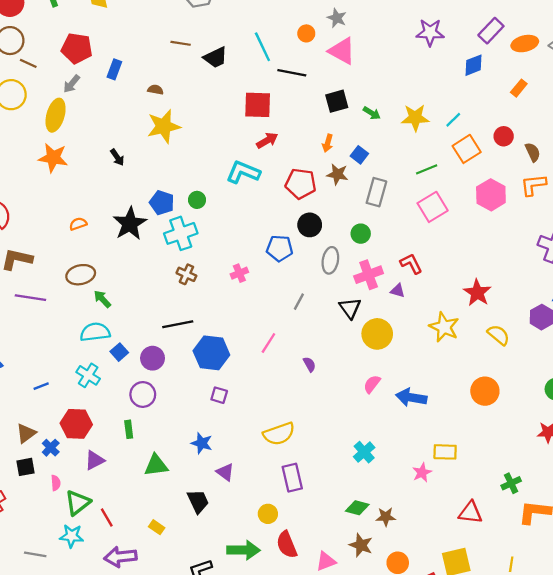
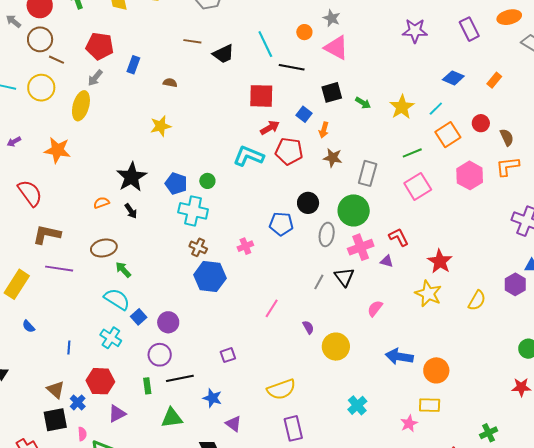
purple rectangle: (491, 31) -> (469, 29), turned -70
orange ellipse: (525, 44) -> (509, 17), moved
blue diamond: (473, 65) -> (453, 78), moved, turned 45
yellow star: (415, 118) -> (402, 107), turned -30
yellow star: (164, 126) -> (161, 126), moved, size x0.7
blue square: (359, 155) -> (304, 114), moved
black arrow: (117, 157) -> (131, 211), moved
orange star: (53, 158) -> (57, 150), moved
red pentagon: (301, 184) -> (289, 151), moved
black star: (130, 224) -> (132, 177), moved
cyan cross: (181, 233) -> (193, 211), turned 32
green circle: (361, 234) -> (354, 210), size x1.8
red star: (477, 293) -> (440, 261), moved
gray line: (299, 302) -> (319, 282), moved
black line: (178, 324) -> (180, 378), moved
cyan semicircle: (95, 332) -> (117, 299), turned 40
yellow circle: (377, 334) -> (336, 347), moved
yellow semicircle: (499, 335) -> (477, 300), turned 80
blue hexagon: (211, 353) -> (210, 276), moved
pink semicircle: (372, 384) -> (375, 308), moved
blue line: (41, 386) -> (69, 348), turned -64
orange circle: (485, 391) -> (436, 370), moved
purple square: (219, 395) -> (228, 355), turned -35
brown triangle: (26, 433) -> (56, 390), turned -42
black square: (25, 467) -> (55, 420), size x1.4

